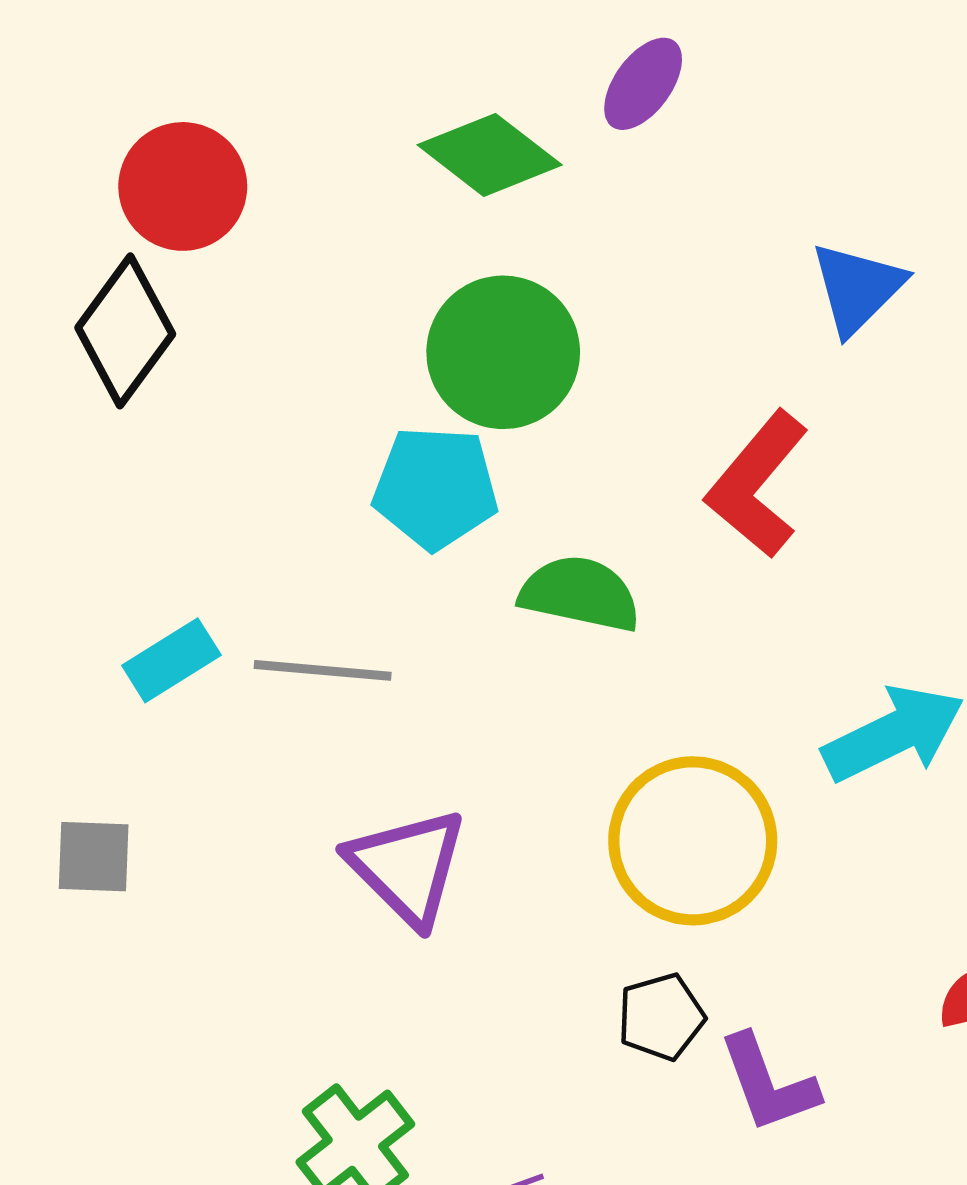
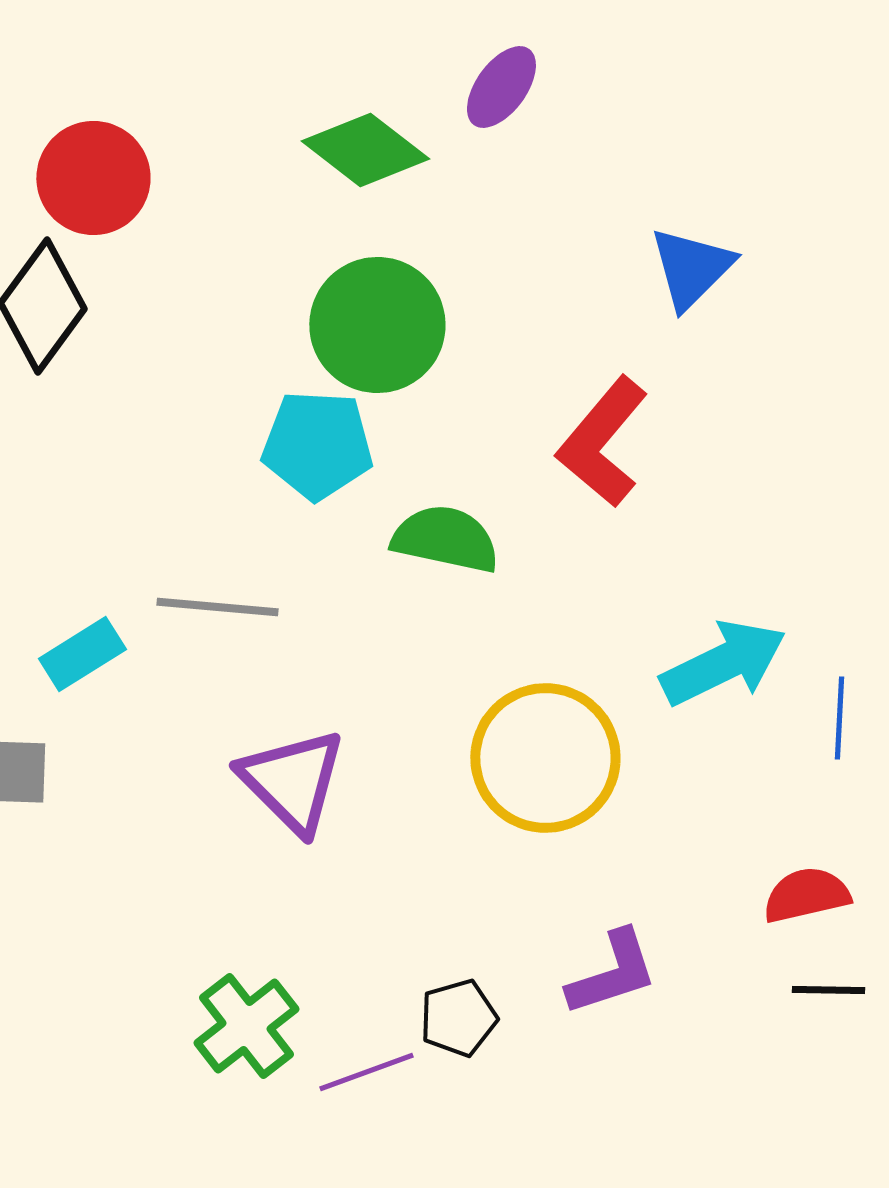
cyan rectangle: (171, 660) -> (82, 654), moved
black pentagon: (661, 1017) -> (458, 1018), moved
purple L-shape: (768, 1083) -> (612, 973), turned -88

